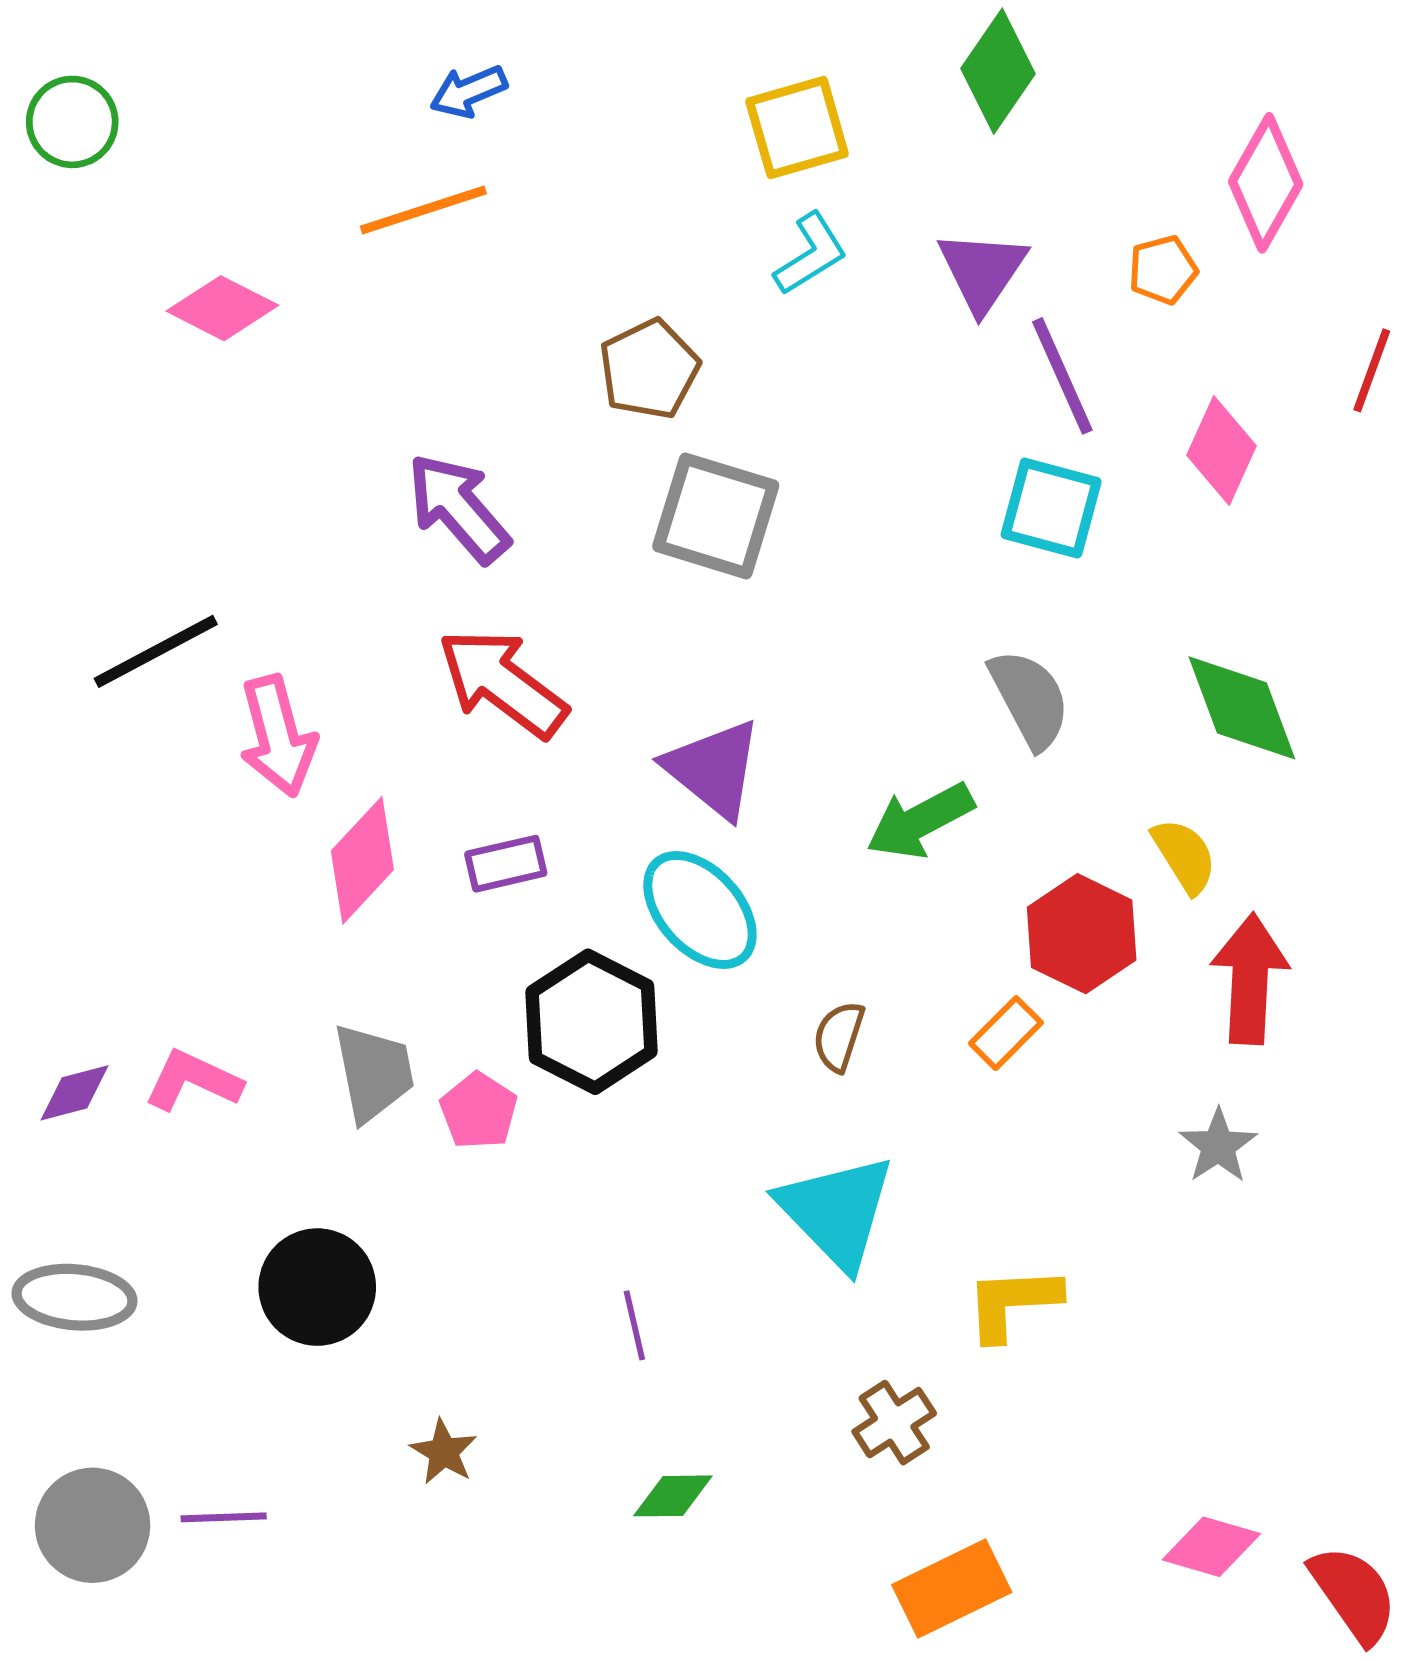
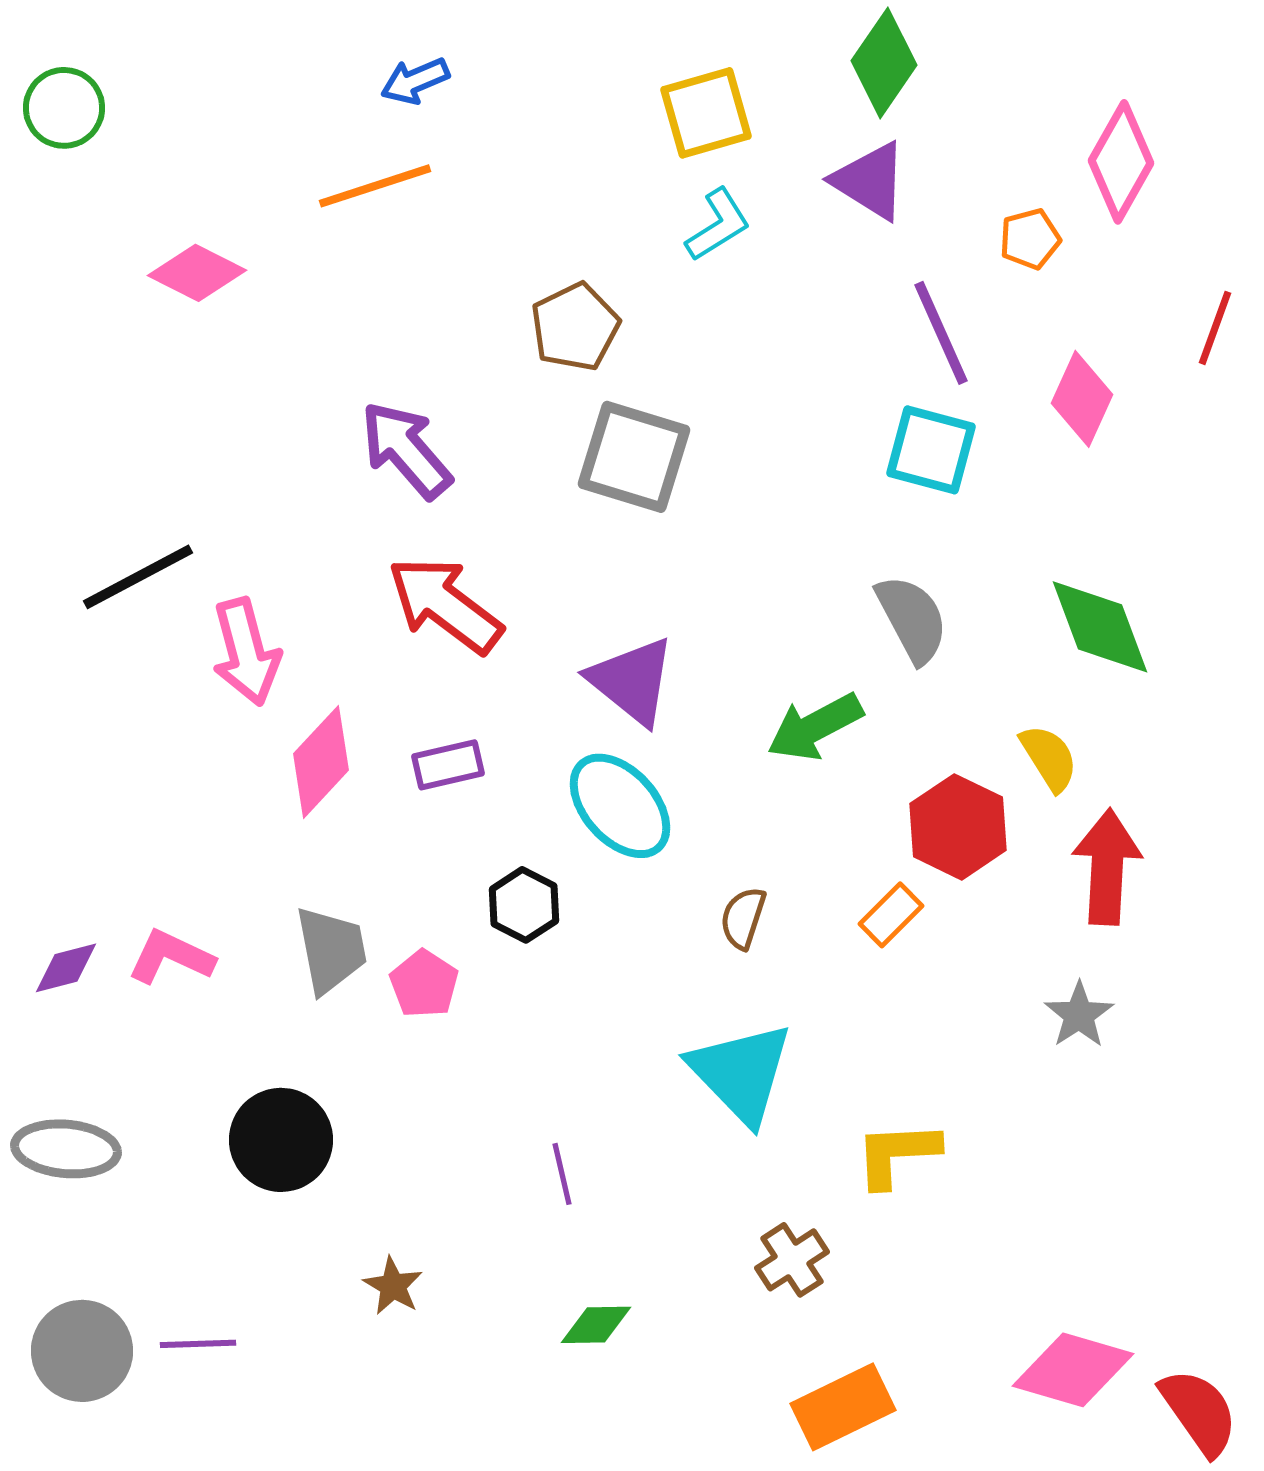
purple triangle: (982, 271) -> (870, 181), moved, turned -32
black hexagon: (592, 1022) -> (524, 905), size x0.6
pink diamond: (1211, 1547) -> (1073, 1370), size x1.4

